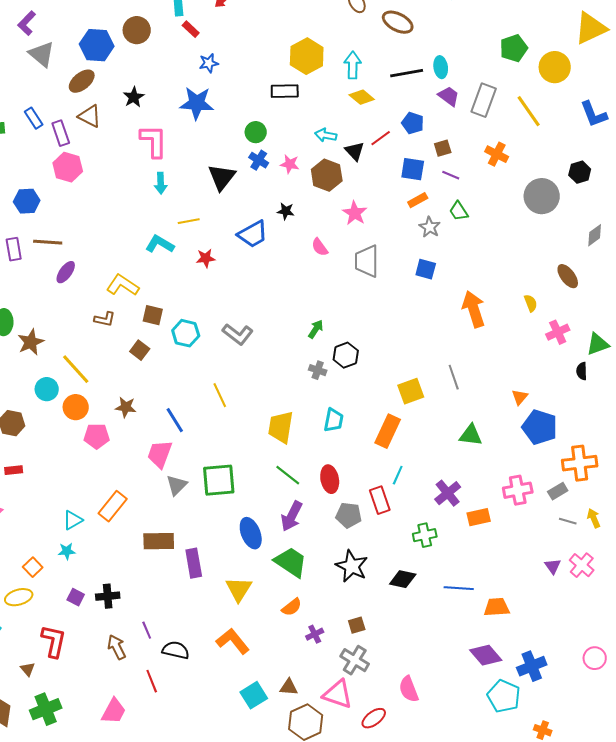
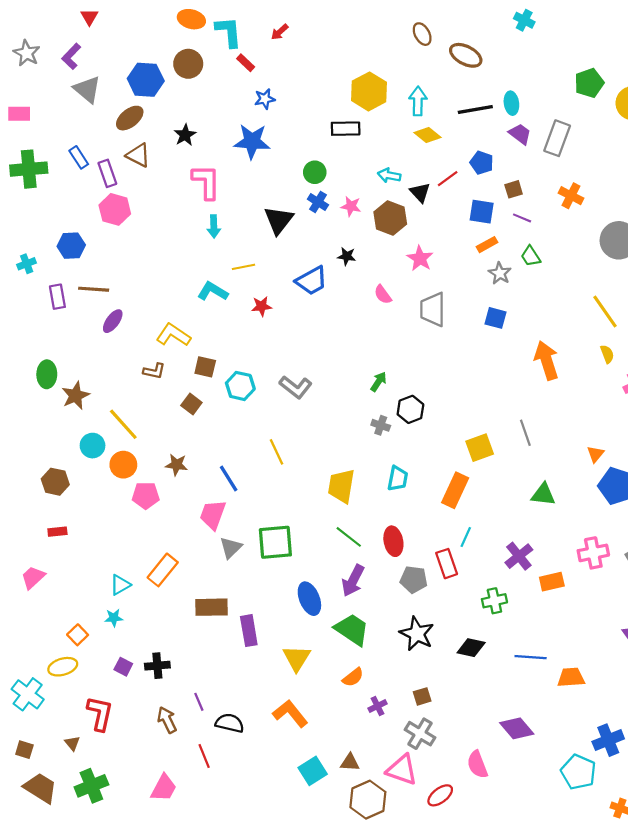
yellow line: (529, 111) -> (605, 312), moved
purple diamond: (486, 655) -> (517, 728), moved

